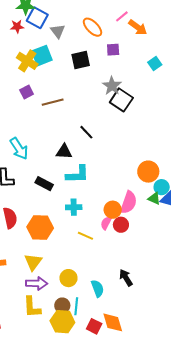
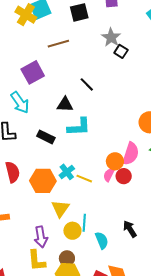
purple square: (27, 92) -> (33, 72), moved, size x1.6
black square: (121, 100) -> (121, 51), size x0.6
brown line: (53, 102) -> (58, 44), moved
cyan cross: (74, 207) -> (67, 172), moved, turned -35
yellow line: (85, 236) -> (84, 179), moved
yellow triangle: (33, 262) -> (60, 209), moved
purple arrow: (37, 283) -> (41, 237), turned 80
cyan line: (76, 306) -> (84, 223), moved

